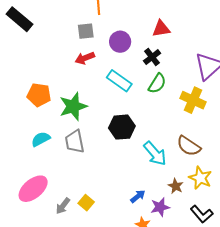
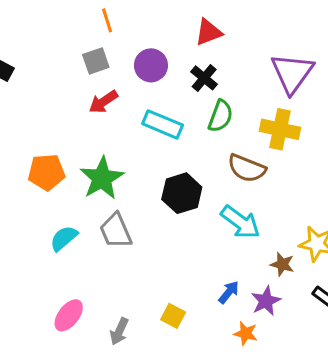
brown semicircle: (189, 146) -> (247, 168), moved
pink ellipse: (33, 189) -> (69, 315), size x0.7
yellow square: (86, 203) -> (173, 316), moved

